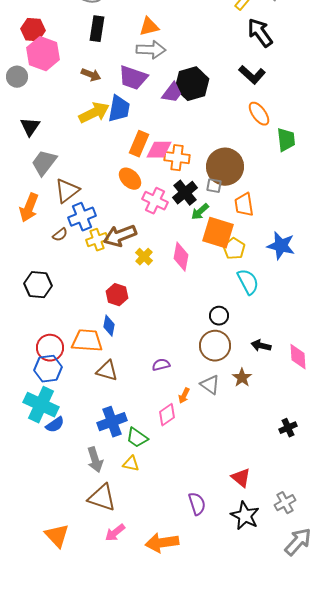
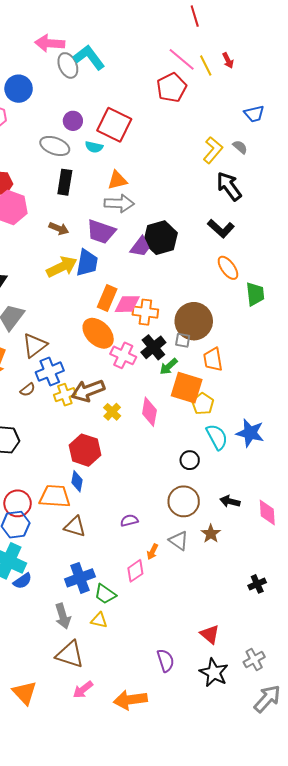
orange ellipse: (130, 179) -> (98, 333), size x1.4
blue star: (281, 246) -> (250, 433), moved
red hexagon: (117, 295) -> (85, 450), size x1.4
black circle: (219, 316) -> (190, 460), moved

